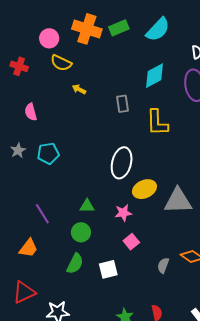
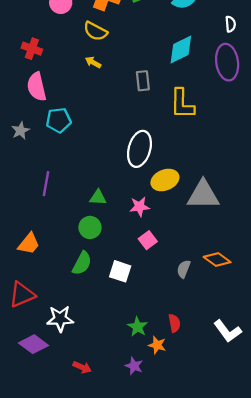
yellow semicircle: (61, 63) -> (95, 31), moved
red cross: (19, 66) -> (32, 49), moved
pink semicircle: (31, 112) -> (37, 87), size x1.4
cyan pentagon: (48, 153) -> (59, 120), moved
purple line: (42, 214) -> (46, 184), moved, turned 40
white square: (108, 269) -> (120, 271), turned 30

